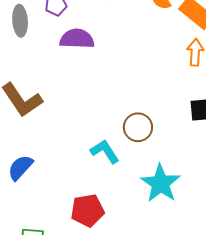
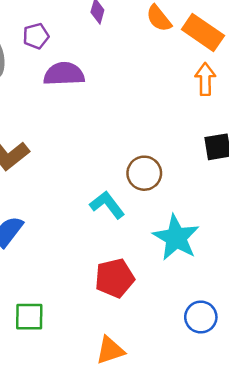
red pentagon: (87, 210) -> (115, 278), moved

